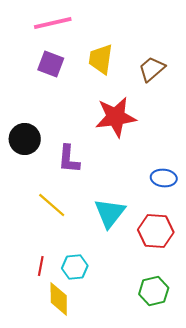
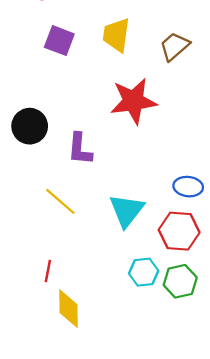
blue ellipse: (164, 178) -> (188, 187), moved
cyan hexagon: (75, 267) -> (144, 272), moved
green hexagon: (154, 291) -> (180, 281), moved

